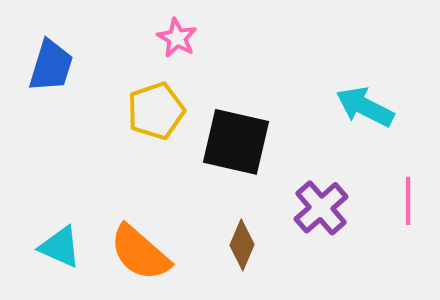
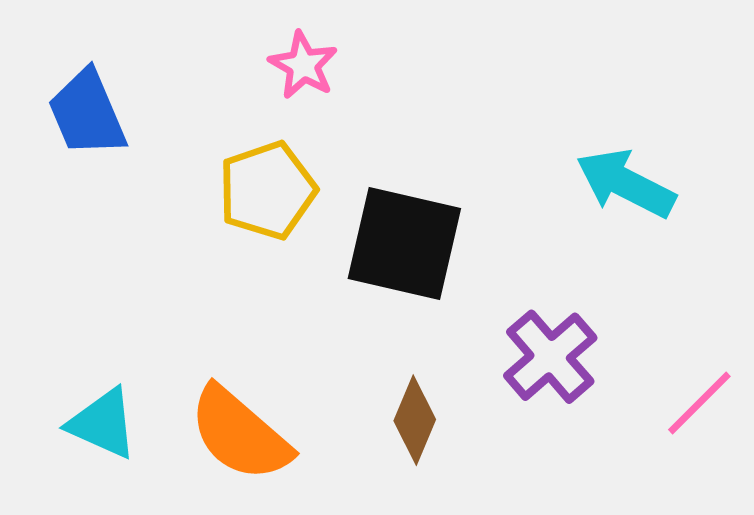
blue trapezoid: (51, 66) -> (87, 113), turned 140
pink line: (408, 201) -> (699, 403), moved, turned 45

